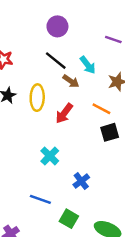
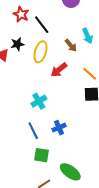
black line: (56, 61) -> (42, 25), moved
blue line: (40, 199) -> (33, 131), moved, turned 30
green square: (69, 219) -> (41, 155), turned -35

